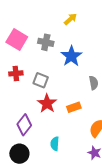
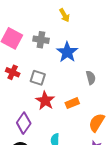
yellow arrow: (70, 19) -> (64, 15), turned 104
red cross: (16, 73) -> (13, 72), turned 32

